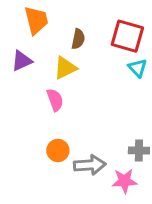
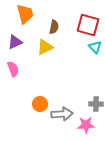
pink semicircle: (55, 100) -> (13, 69), moved

